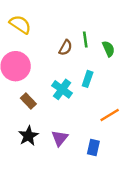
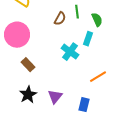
cyan rectangle: (88, 79) -> (88, 39), moved
cyan cross: (62, 89) -> (70, 52), moved

